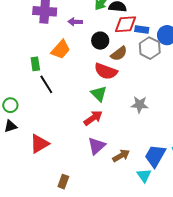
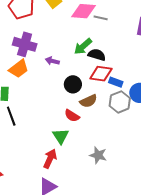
orange trapezoid: (61, 50) -> (19, 69), moved
red semicircle: (106, 71) -> (72, 116), size x0.7
red arrow: (93, 118) -> (50, 159), turned -42

